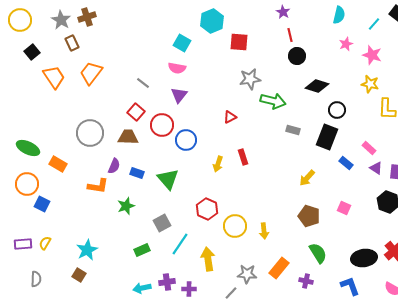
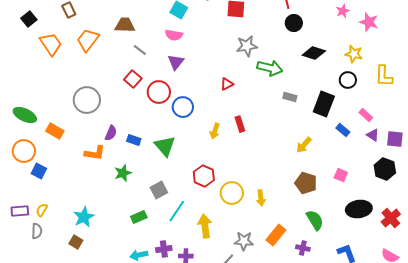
yellow star: (370, 84) -> (354, 54), moved
black circle: (337, 110) -> (348, 80), moved
brown trapezoid: (128, 137) -> (125, 25), moved
black ellipse: (364, 258) -> (359, 209), moved
gray semicircle: (36, 279) -> (37, 231), moved

